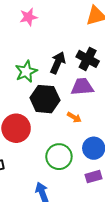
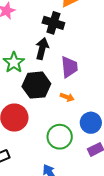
black cross: (88, 59) -> (53, 23), moved
purple trapezoid: (82, 87) -> (69, 67), turned 100

